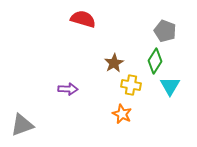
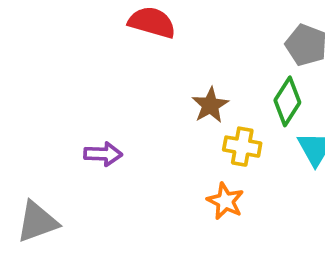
purple arrow: (68, 89) -> (103, 154), moved

